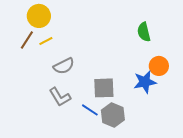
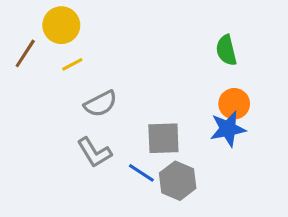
brown line: (27, 40) -> (25, 53), moved
orange circle: (159, 66) -> (234, 104), moved

